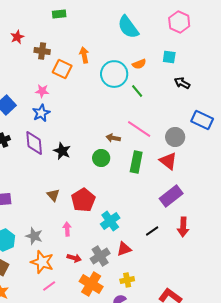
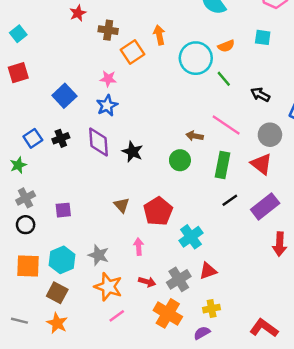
orange square: (62, 69) -> (133, 52), turned 30
black arrow: (182, 83) -> (260, 95), moved
black line: (152, 231) -> (230, 200), moved

